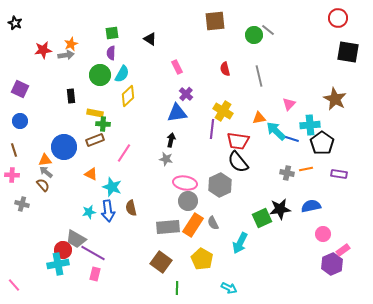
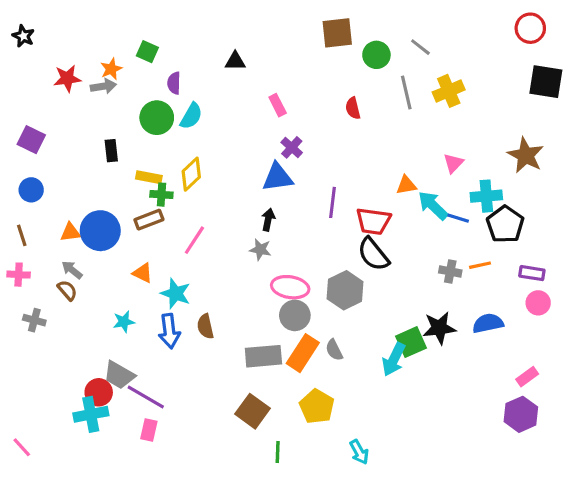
green square: (112, 33) -> (147, 52), moved, turned 32
green circle: (254, 35) -> (376, 55), moved
black triangle: (150, 39) -> (235, 61), turned -32
gray line: (259, 76) -> (406, 93), moved
yellow diamond: (128, 96) -> (191, 174), moved
yellow cross: (223, 111) -> (449, 91), moved, turned 36
orange triangle: (45, 160) -> (70, 232), moved
cyan star: (89, 212) -> (124, 322), moved
pink circle: (323, 234) -> (538, 303), moved
cyan arrow: (240, 243) -> (394, 359), moved
pink rectangle: (343, 250) -> (527, 377), moved
cyan arrow: (229, 288) -> (359, 452), turned 35

